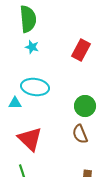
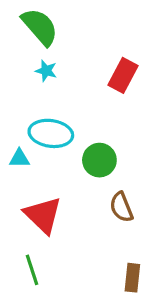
green semicircle: (28, 19) -> (40, 27), turned -36
green circle: (85, 106) -> (99, 160), moved

